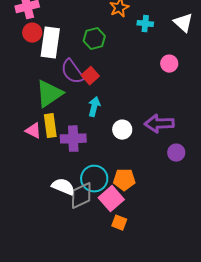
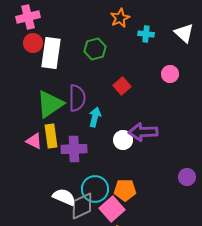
purple semicircle: (72, 72) -> (77, 98), moved, turned -144
red square: (90, 76) -> (122, 86), moved
purple arrow: (159, 124) -> (143, 132), moved
purple circle: (176, 153) -> (187, 177), moved

